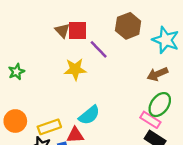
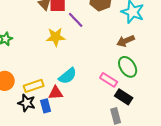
green ellipse: (160, 105) -> (128, 67), turned -70
pink rectangle: (150, 120) -> (109, 80), moved

